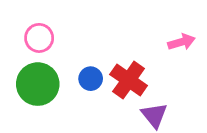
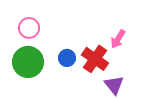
pink arrow: (181, 42) -> (118, 39), moved, turned 138

